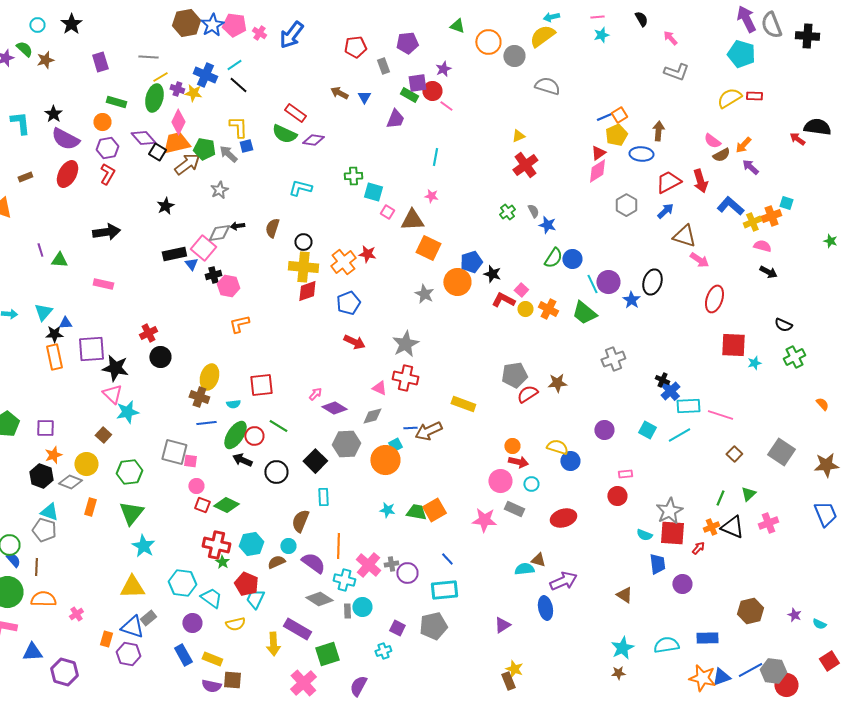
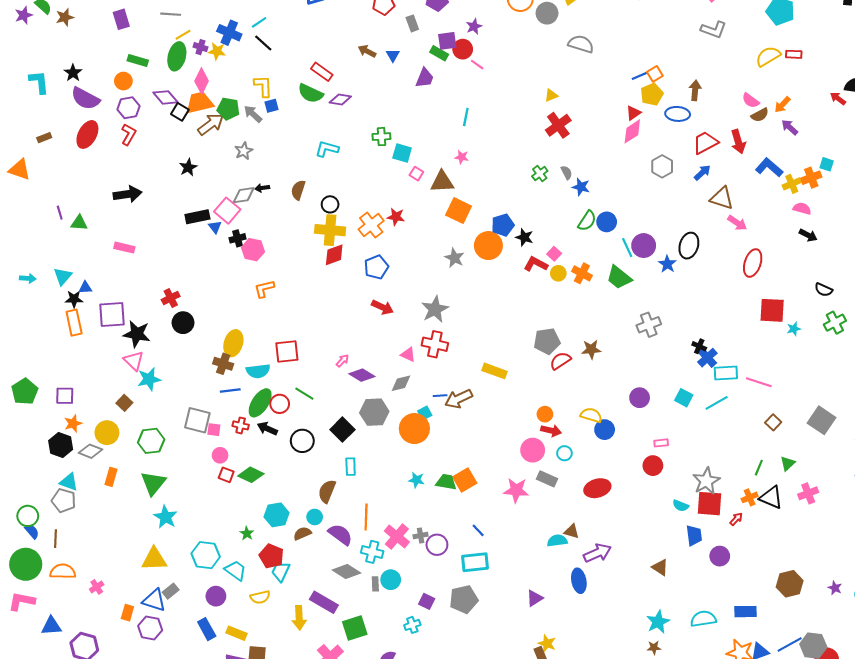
cyan semicircle: (233, 404) -> (258, 371), size x1.6
red cross: (216, 545) -> (241, 425), moved, size x0.6

